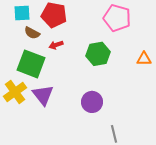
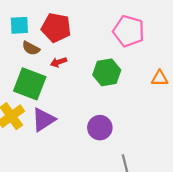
purple triangle: (43, 95) -> (44, 120), turned 35

